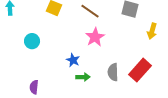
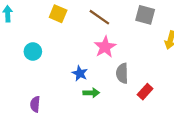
red rectangle: (140, 70) -> (145, 92), moved, size x0.6
gray semicircle: (113, 72) -> (122, 73), moved

